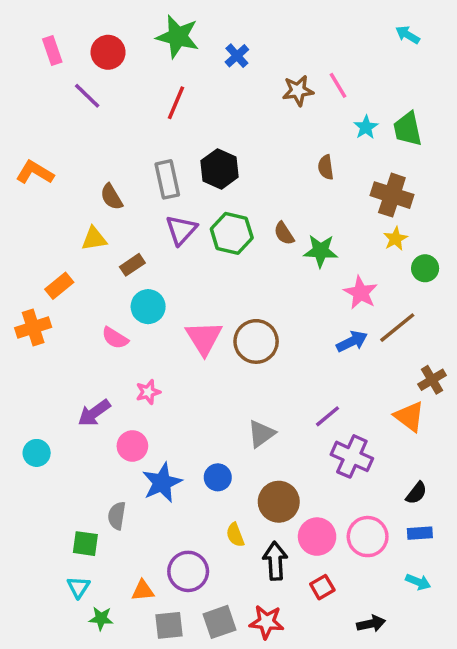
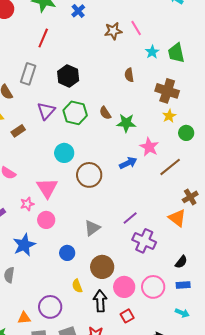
gray rectangle: (167, 179) -> (28, 74), moved, turned 30
cyan circle: (148, 307) -> (64, 153), moved
pink triangle: (204, 338) -> (47, 188), moved
blue arrow: (352, 341) -> (128, 163), moved
pink circle: (132, 446) -> (46, 220), moved
blue star: (162, 483) -> (24, 245), moved

